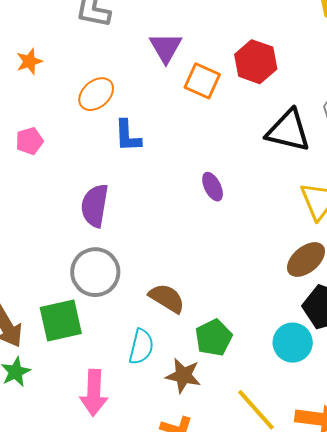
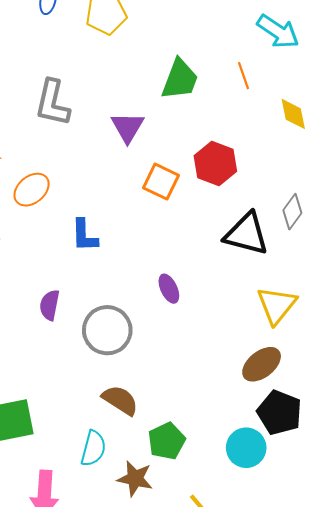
purple triangle: (166, 48) -> (128, 127), moved
orange ellipse: (96, 94) -> (32, 190), moved
purple semicircle: (95, 206) -> (50, 305), size x0.7
gray circle: (95, 272) -> (107, 330), moved

